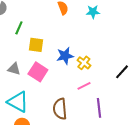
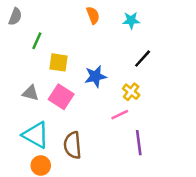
yellow cross: (84, 63) -> (131, 92), moved
black line: (122, 72) -> (143, 59), moved
brown semicircle: (60, 109) -> (73, 145), moved

